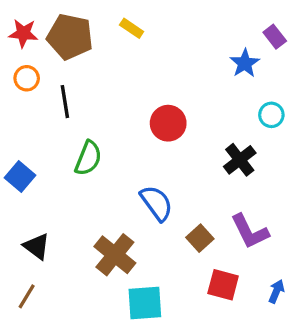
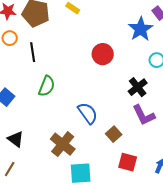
blue star: (245, 63) -> (141, 29), size x1.4
red circle: (168, 123) -> (103, 54), moved
purple L-shape: (250, 231) -> (144, 115), moved

